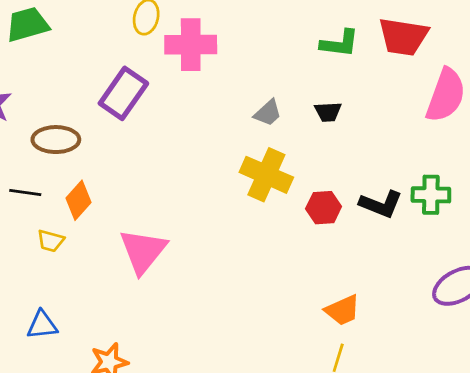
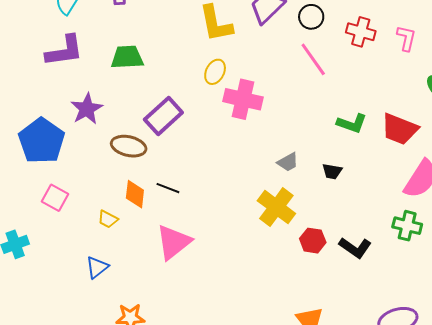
purple rectangle: (123, 93) -> (163, 116), moved
black line: (25, 192) -> (168, 188), moved
green cross: (431, 195) -> (407, 226), moved
orange diamond: (78, 200) -> (135, 194), turned -48
blue triangle: (42, 325) -> (97, 267), moved, turned -45

